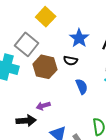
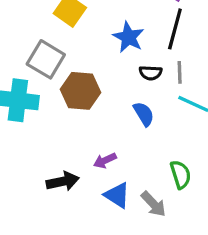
black semicircle: (70, 61) -> (151, 73), moved
purple arrow: (43, 106) -> (105, 160), moved

